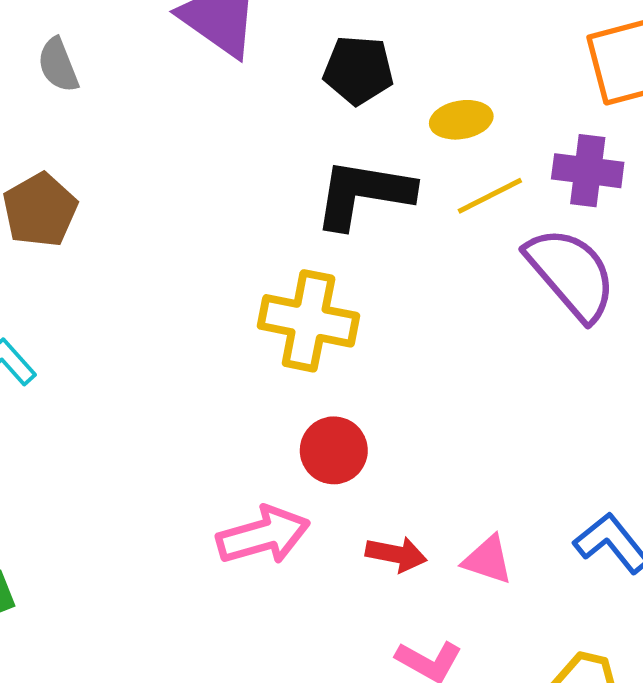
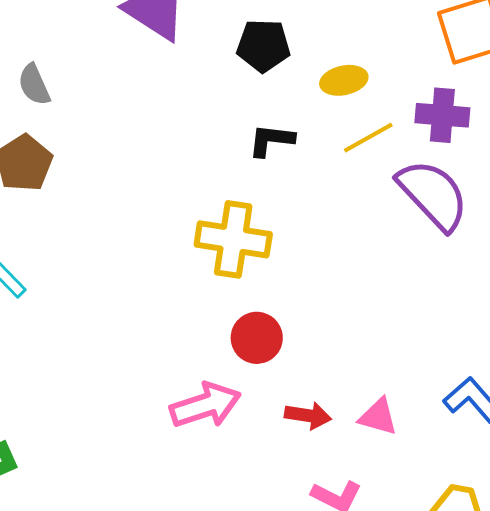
gray semicircle: (58, 65) -> (34, 85), moved
black L-shape: (363, 194) -> (271, 140), size x0.6

